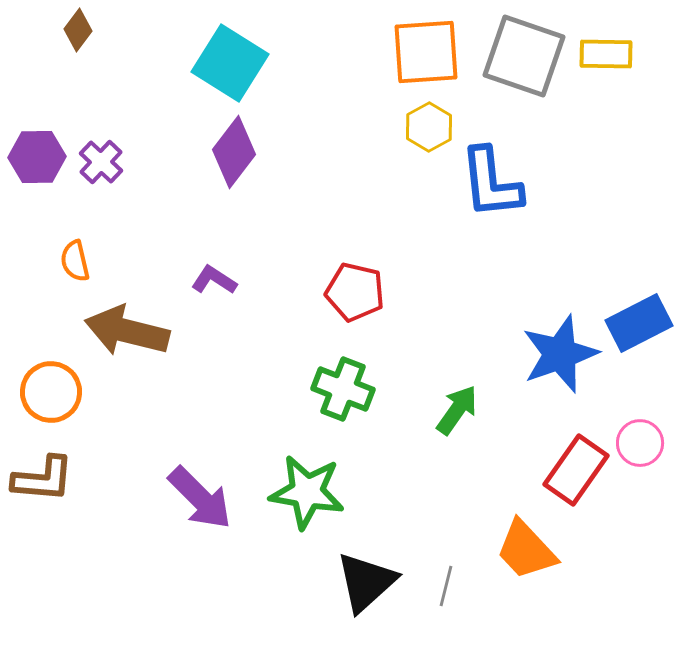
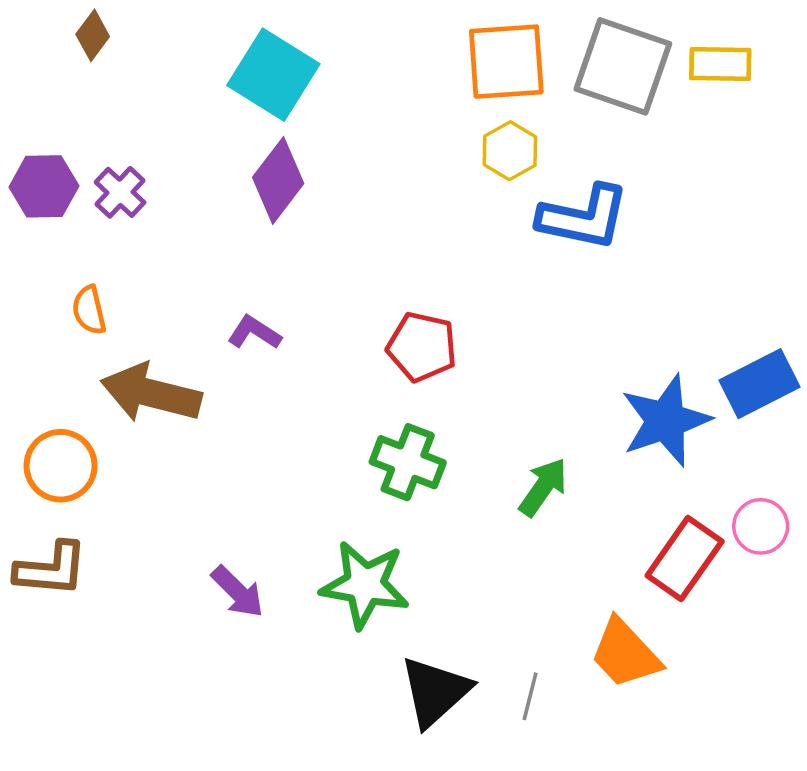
blue L-shape: (491, 183) -> (584, 217), turned -72
purple arrow: (200, 498) -> (238, 592), size x0.7

